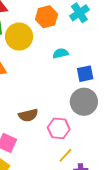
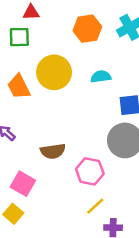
yellow circle: (19, 37) -> (54, 72), moved

